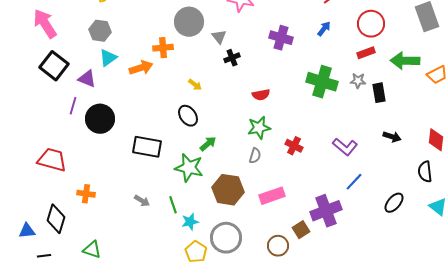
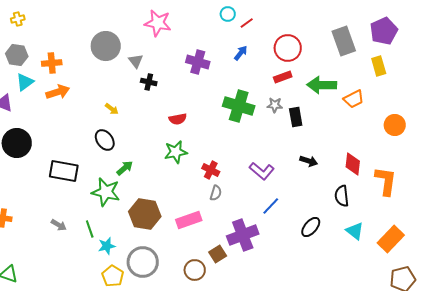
orange cross: (163, 48) -> (52, 63), moved
black cross: (232, 58) -> (149, 82), turned 35
gray semicircle: (255, 156) -> (216, 193), moved

